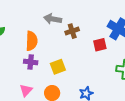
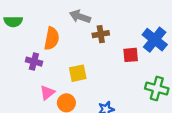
purple cross: (31, 62) -> (34, 62), moved
pink triangle: (26, 90) -> (47, 93), moved

